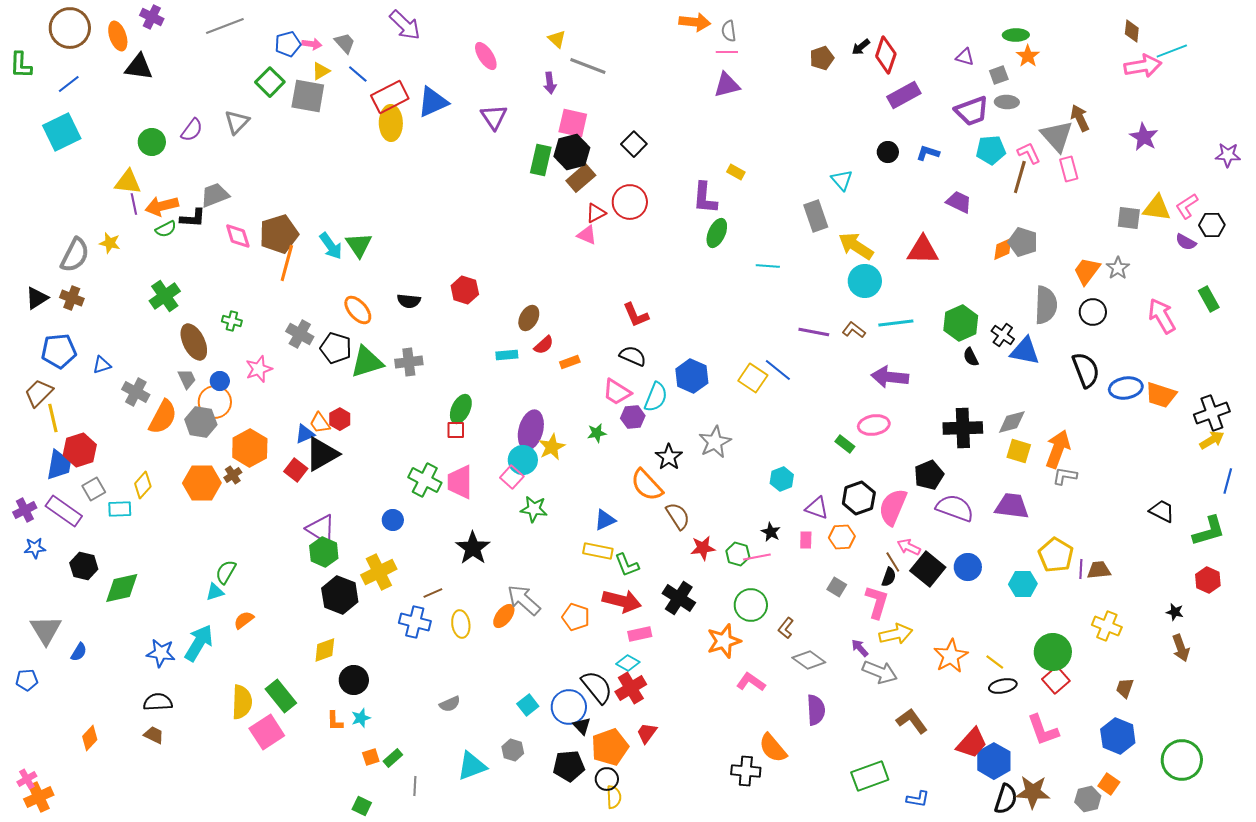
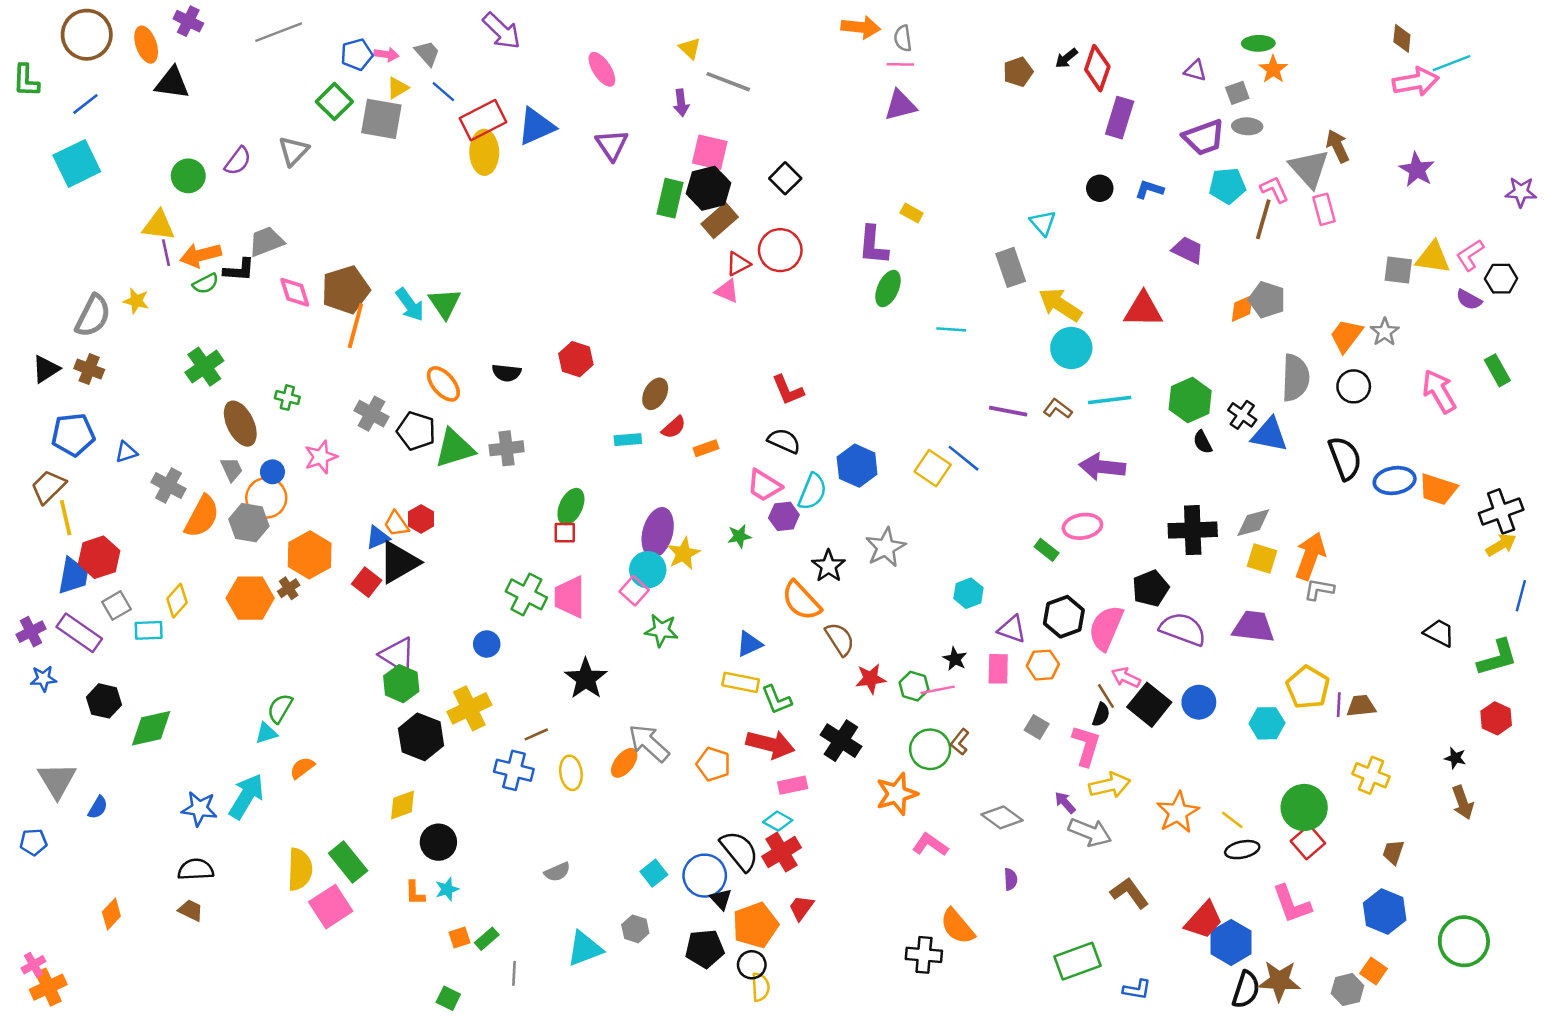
purple rectangle: (904, 95) -> (1120, 118), turned -44
pink rectangle: (806, 540) -> (998, 669), size x1.4
brown L-shape: (786, 628) -> (960, 742), moved
purple semicircle: (816, 710) -> (1011, 879), size x0.6

